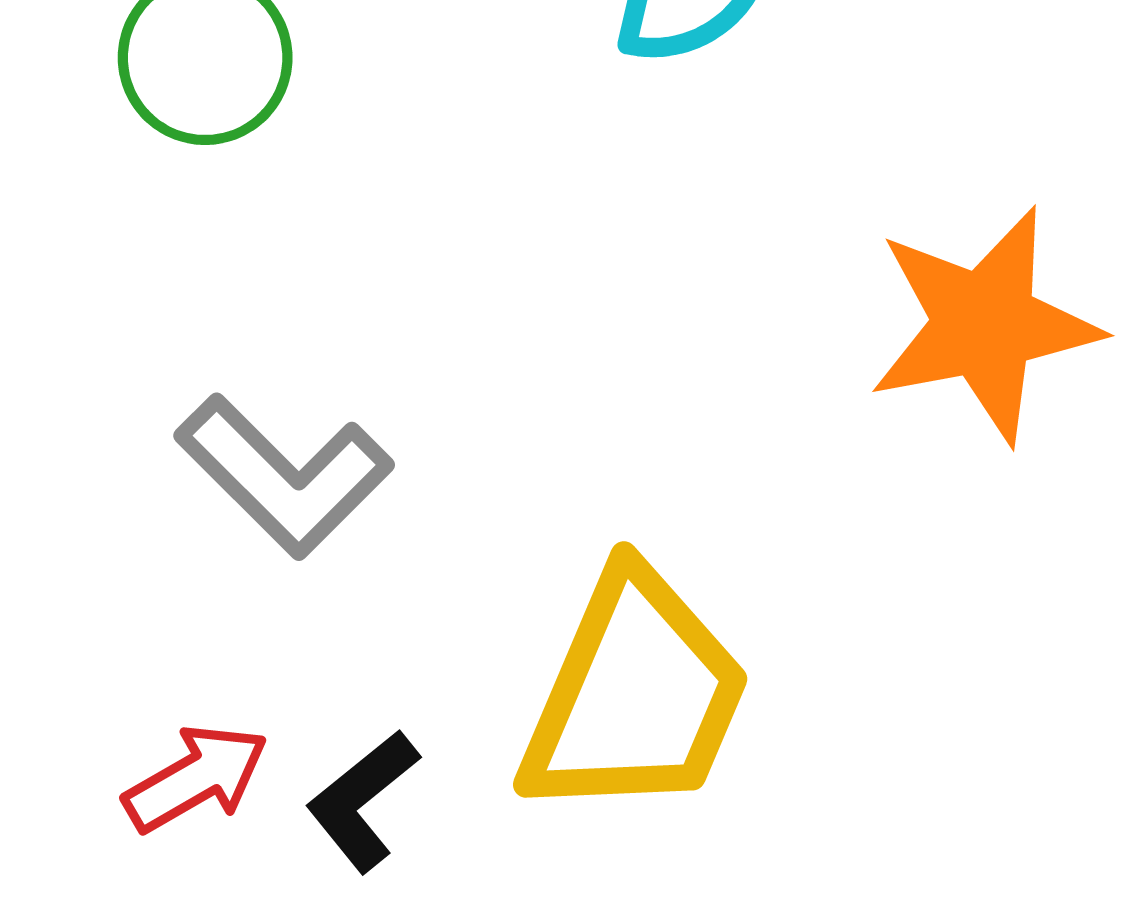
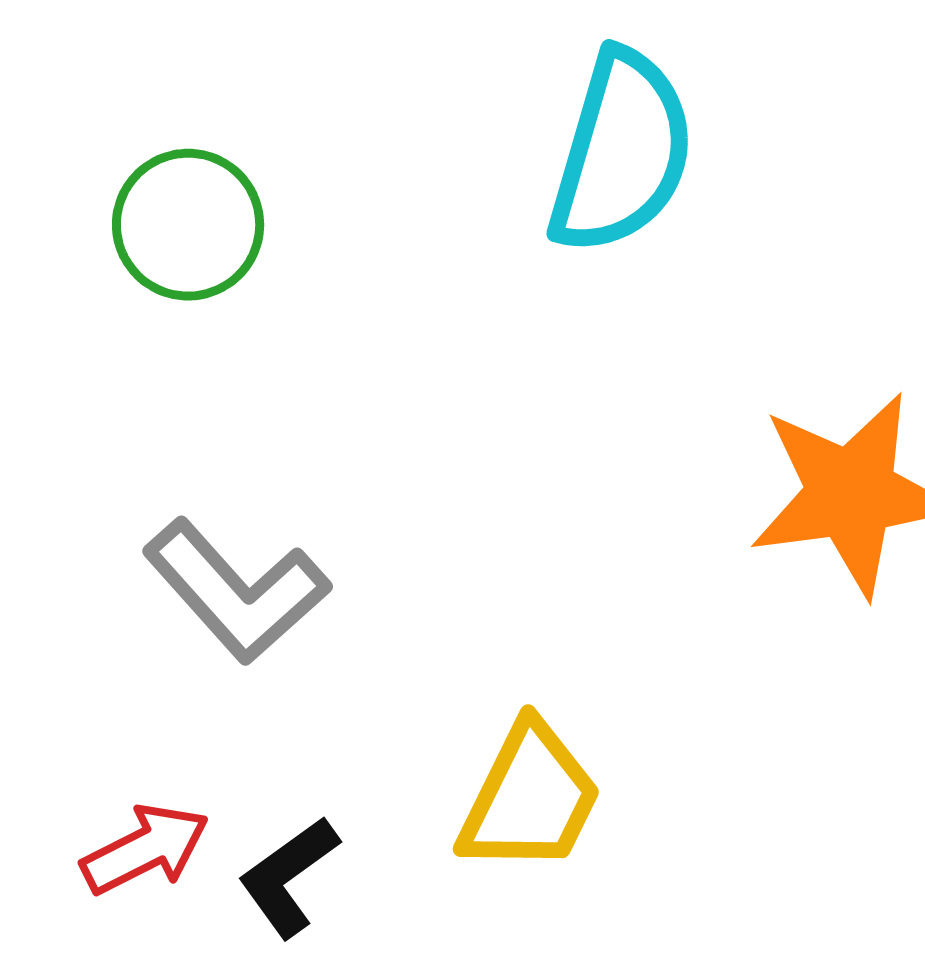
yellow trapezoid: (635, 695) -> (530, 798), size x0.7

